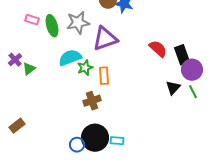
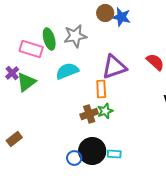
pink rectangle: (32, 20) -> (31, 49), moved, size x1.6
purple triangle: (105, 39) -> (114, 67), moved
green star: (85, 68) -> (105, 111), moved
green triangle: (29, 69) -> (26, 82), size x1.5

